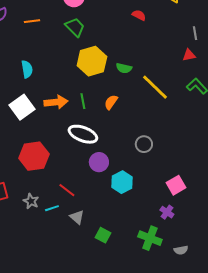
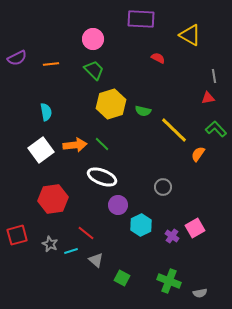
green line: (83, 101) -> (102, 144), turned -35
orange semicircle: (111, 102) -> (198, 154), moved
purple cross: (167, 212) -> (172, 236), moved

